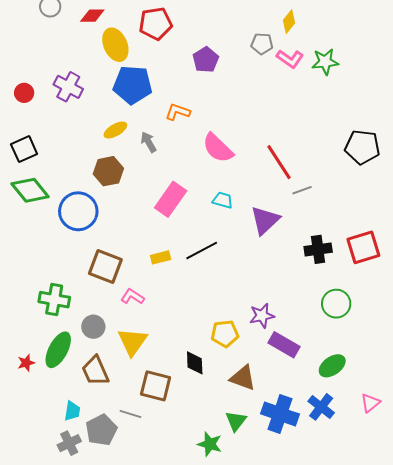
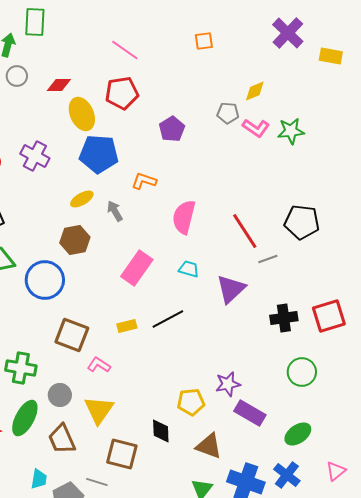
yellow diamond: (289, 22) -> (255, 91), turned 30
black pentagon: (362, 147) -> (302, 222), moved
pink semicircle: (218, 148) -> (184, 217), turned 60

